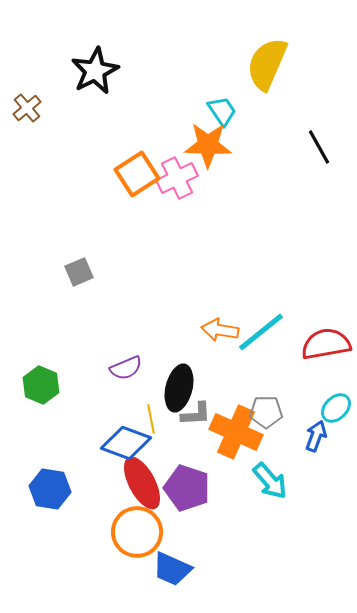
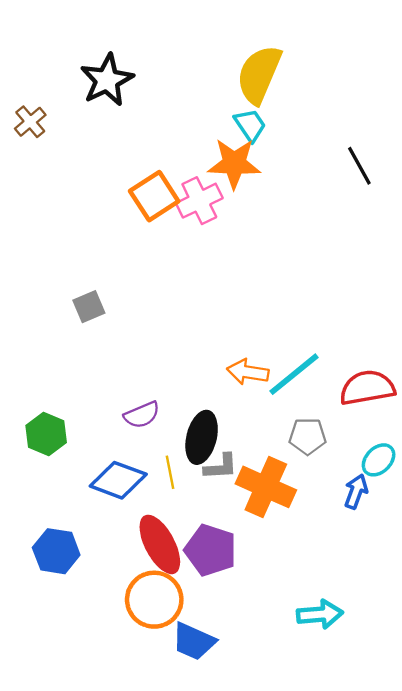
yellow semicircle: (267, 64) -> (259, 74), moved
gray pentagon: (266, 412) -> (308, 436), moved
blue diamond: (126, 443) -> (118, 480), moved
cyan arrow: (270, 481) -> (320, 614), moved, turned -54

